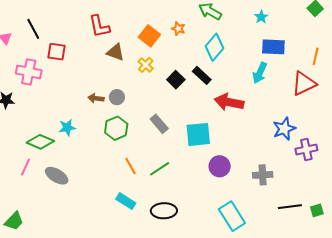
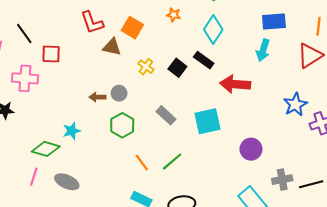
orange square: (149, 36) -> (132, 28), moved
yellow cross: (146, 65) -> (146, 67), moved
purple circle: (220, 166) -> (251, 149), moved
gray cross: (263, 175) -> (282, 180), moved

